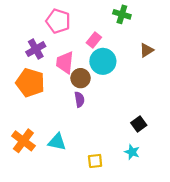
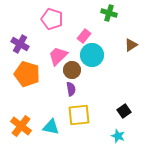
purple cross: (36, 49) -> (20, 44), moved, turned -30
pink trapezoid: (65, 62) -> (58, 56), turned 40
yellow square: (95, 161) -> (79, 115), moved, size x1.6

